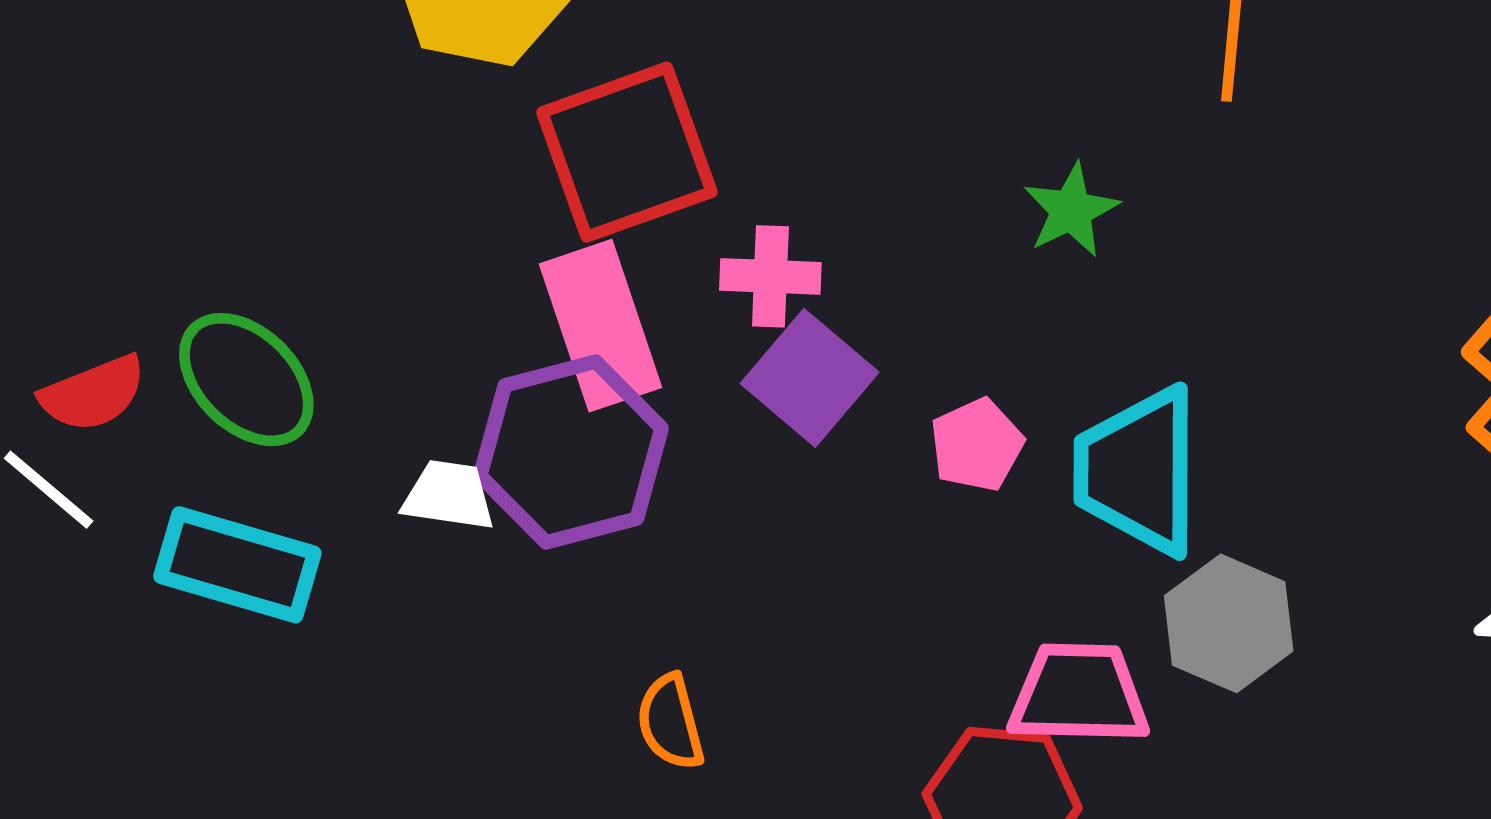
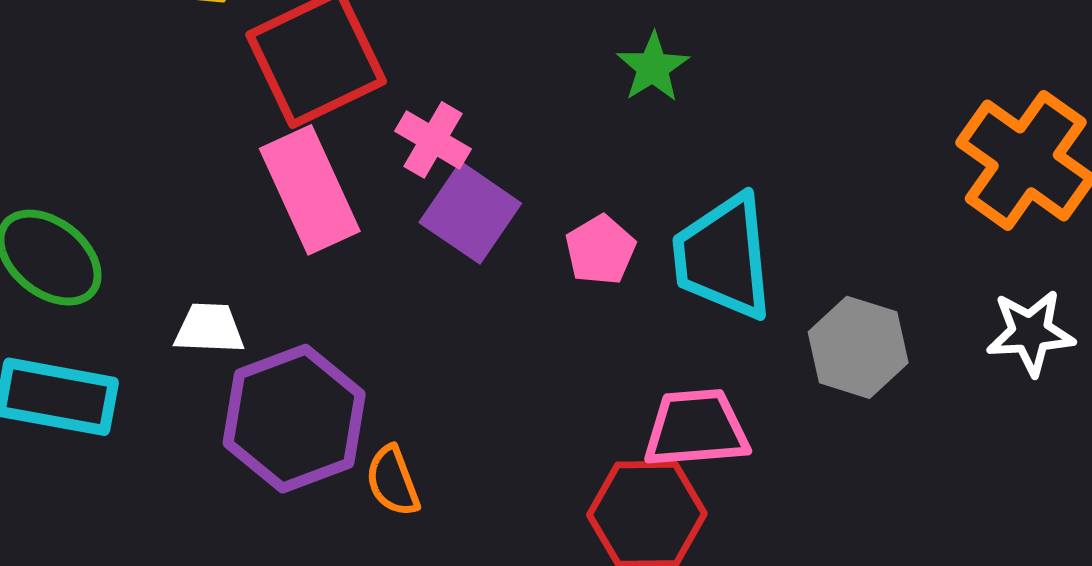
pink cross: (770, 276) -> (433, 140), turned 34
purple hexagon: (571, 452) -> (294, 419), moved
gray hexagon: (1229, 623) -> (858, 347), moved

